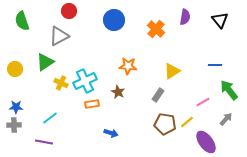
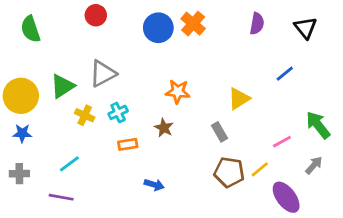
orange cross: (156, 29) -> (193, 24), moved
gray triangle: (59, 36) -> (103, 74), moved
blue line: (215, 65) -> (285, 74), moved, turned -40
yellow circle: (15, 69) -> (21, 96), size x1.6
cyan cross: (85, 81) -> (118, 112), size x0.6
gray rectangle: (158, 95) -> (219, 132), turned -64
blue star: (16, 107) -> (22, 133), moved

